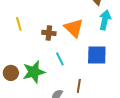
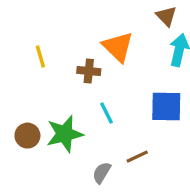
orange triangle: (74, 28) -> (118, 47), moved
brown line: (79, 86) -> (137, 157), turned 56

